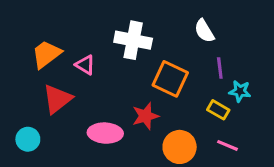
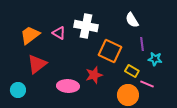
pink triangle: (85, 65) -> (59, 33), moved
yellow rectangle: (218, 110) -> (132, 71), moved
pink line: (228, 145) -> (147, 84), moved
orange circle: (180, 147) -> (128, 95), moved

